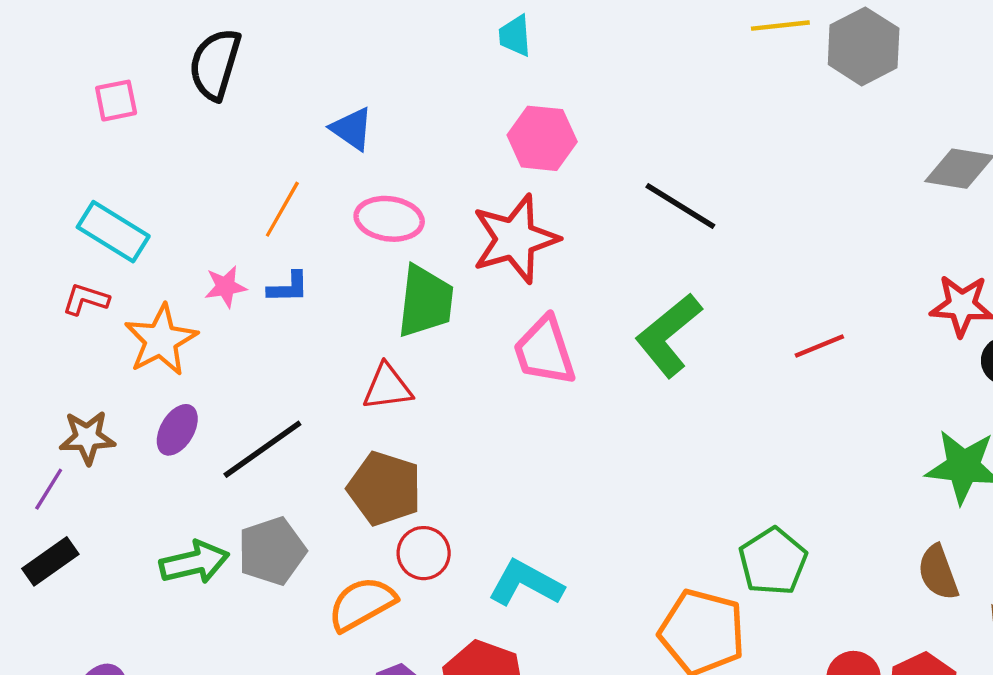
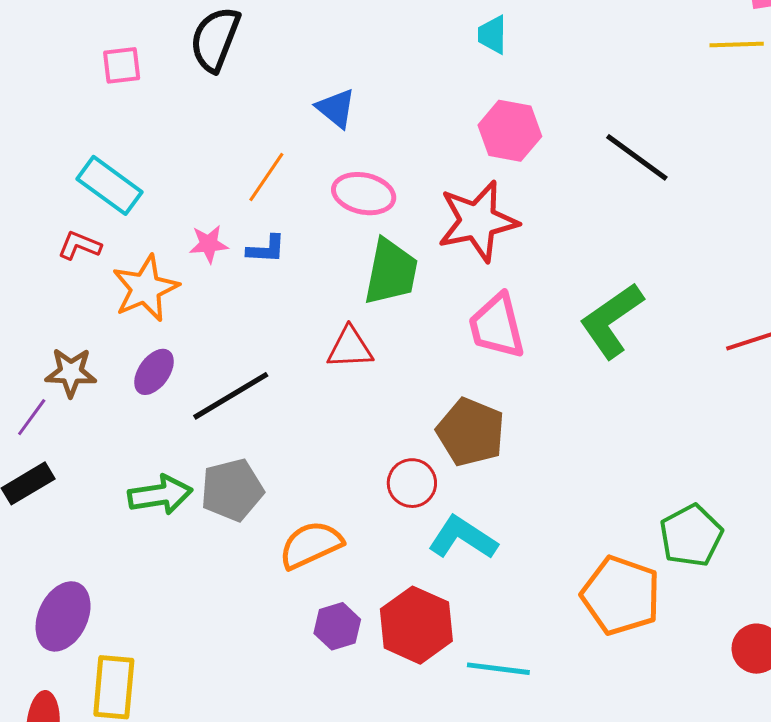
black line: (680, 206) -> (637, 157), moved
brown pentagon: (385, 489) -> (471, 432), moved
red circle: (424, 553) -> (412, 483), moved

